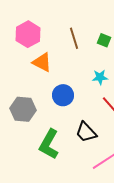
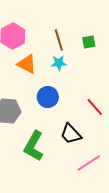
green square: (104, 40) -> (89, 42), turned -32
cyan star: (100, 77) -> (59, 63), moved

